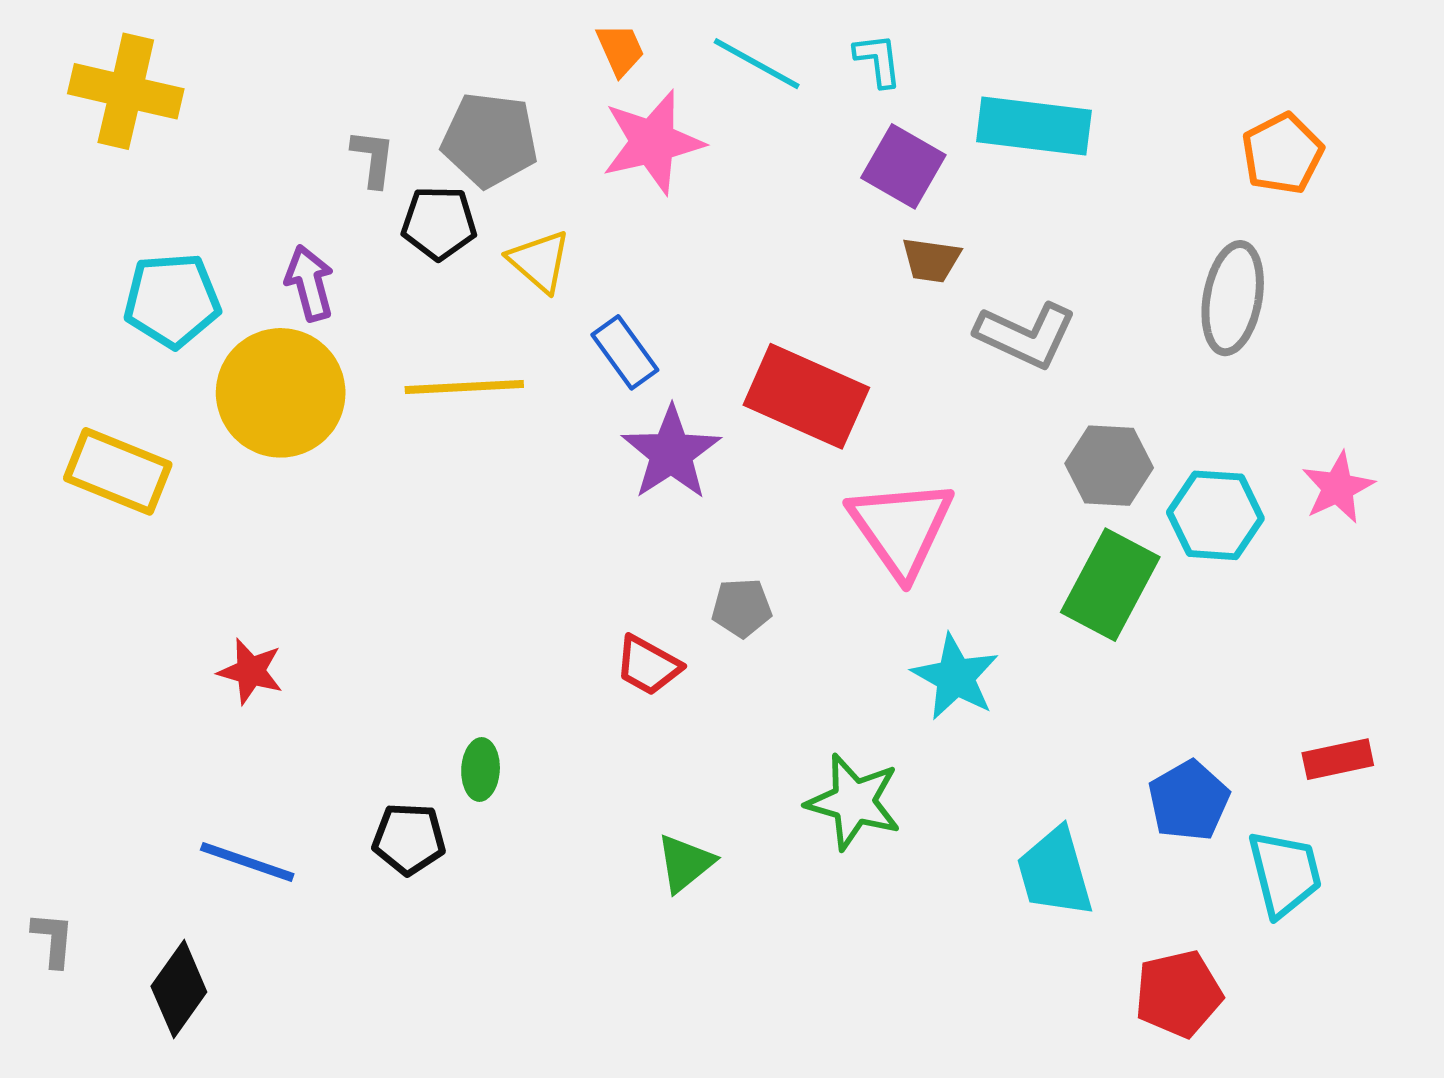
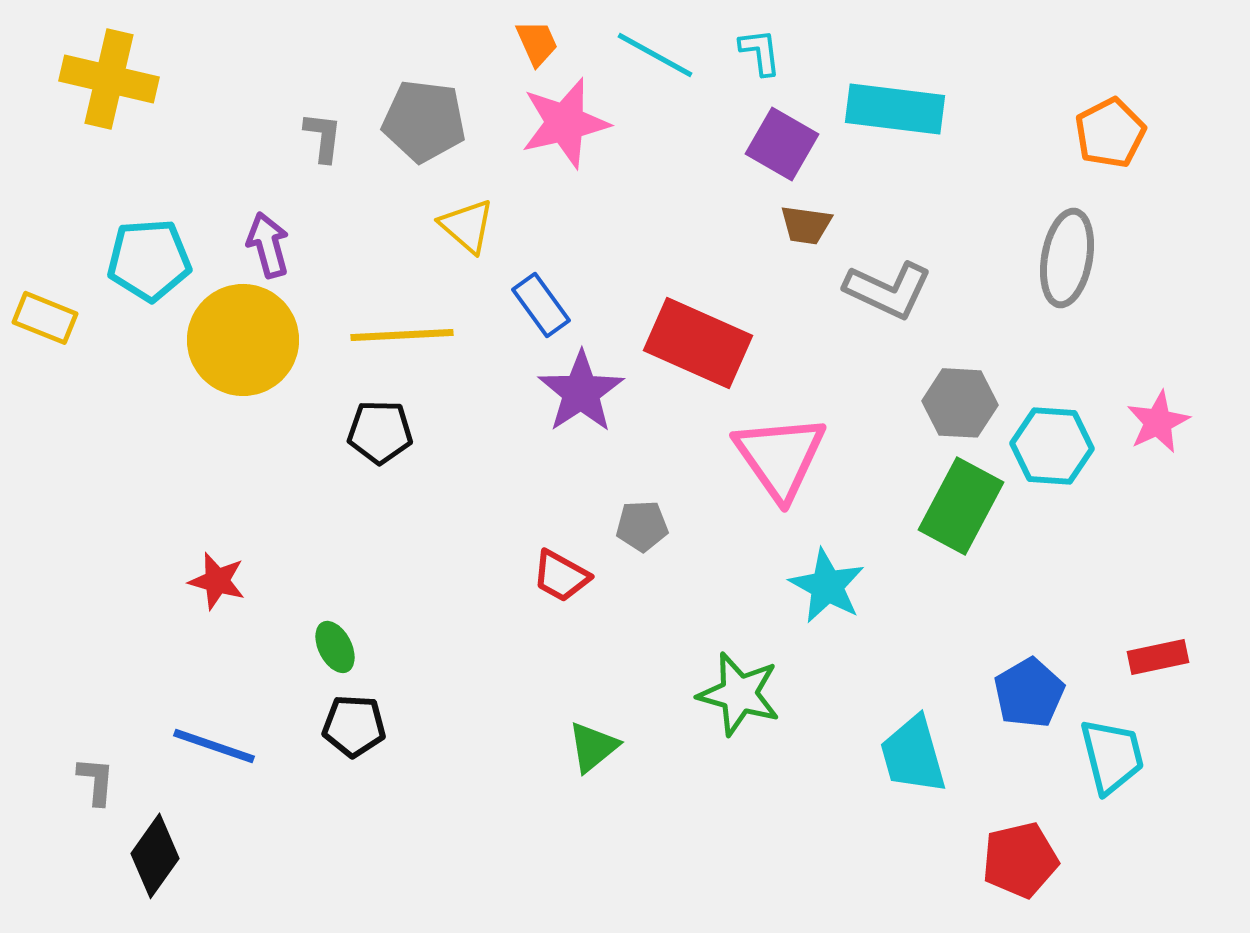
black pentagon: (439, 223) -> (380, 432), moved
yellow rectangle: (118, 471) -> (45, 318), moved, size x0.7
green ellipse: (481, 769) -> (335, 647), moved, turned -30
gray L-shape: (53, 939) -> (96, 781), moved

